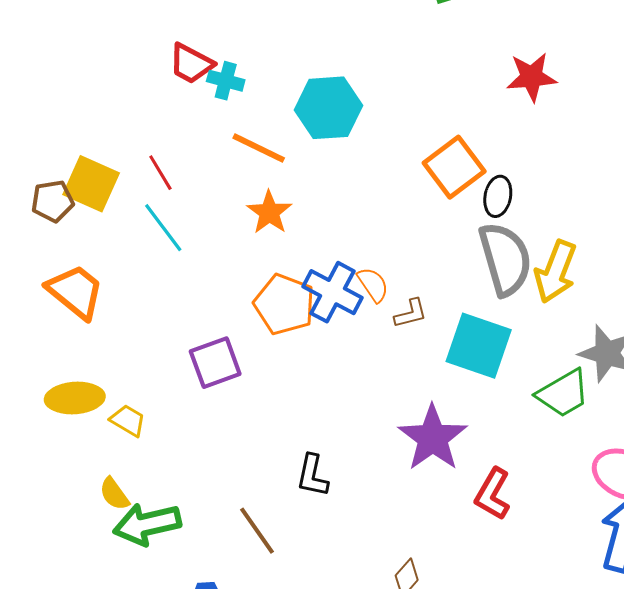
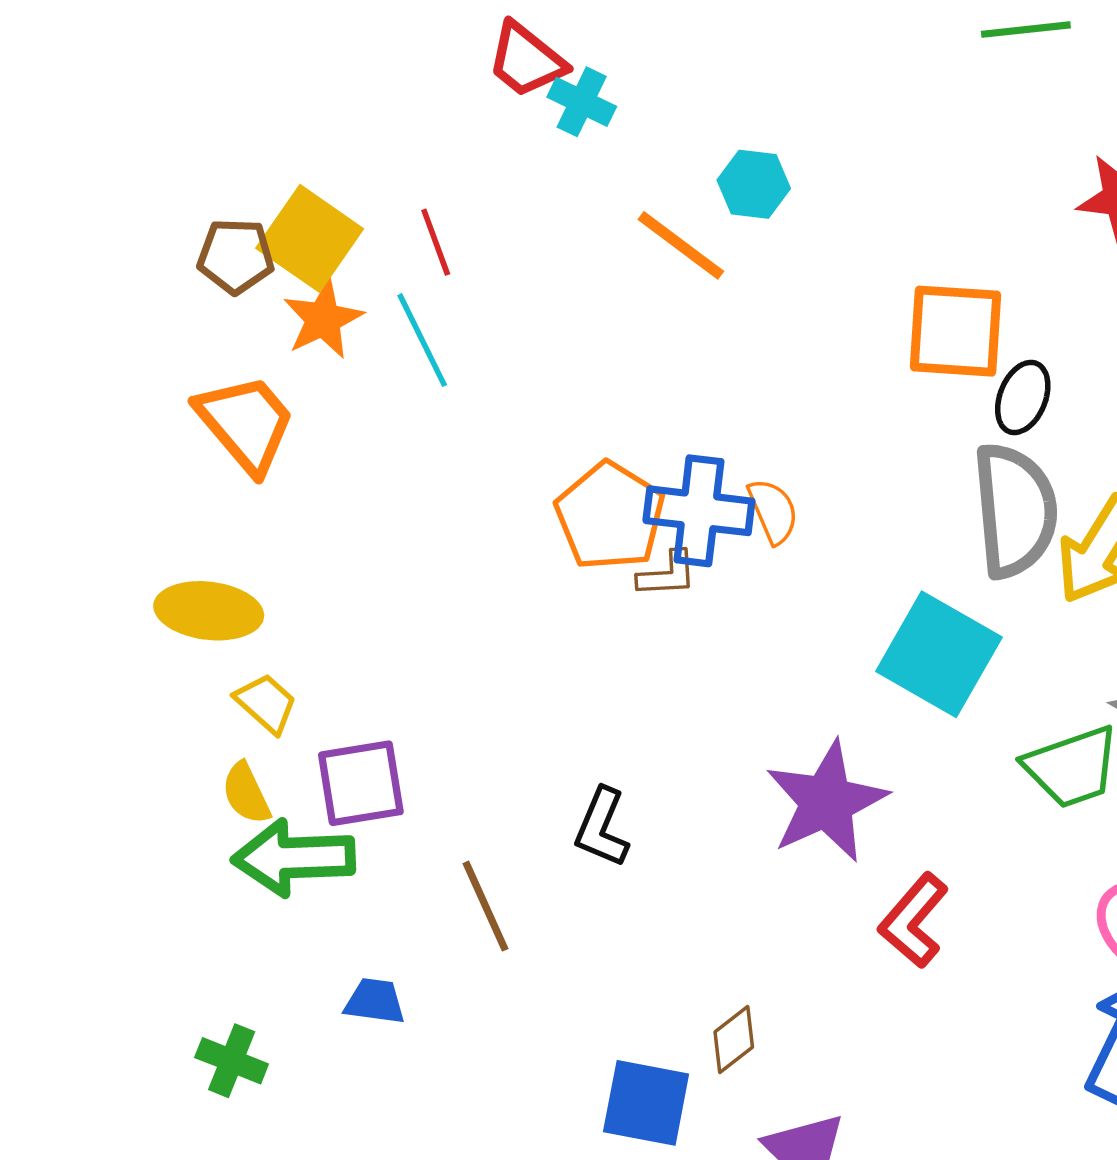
cyan hexagon: (328, 108) -> (754, 184), size x0.6
orange line: (259, 148) -> (681, 245), moved
orange square: (454, 167) -> (955, 331), turned 30
orange star: (269, 212) -> (323, 319), moved
blue cross: (333, 292) -> (699, 511), turned -32
brown L-shape: (411, 313) -> (667, 574), moved
purple square: (215, 363) -> (361, 783), moved
yellow trapezoid: (128, 420) -> (266, 703), moved

